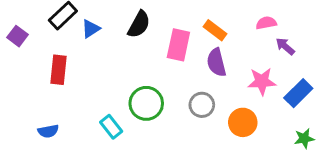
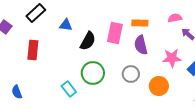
black semicircle: (139, 24) -> (88, 41), moved
blue triangle: (91, 29) -> (66, 25), moved, turned 40
orange rectangle: (215, 30) -> (140, 23), turned -35
blue semicircle: (48, 131) -> (17, 92), moved, turned 80

